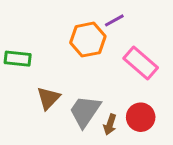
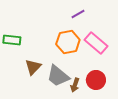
orange hexagon: (88, 40) -> (68, 42), moved
gray trapezoid: (85, 111) -> (58, 76), turned -85

